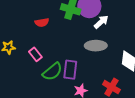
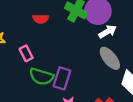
gray ellipse: (96, 46) -> (110, 58), moved, turned 40
green semicircle: (52, 72) -> (41, 77), turned 45

